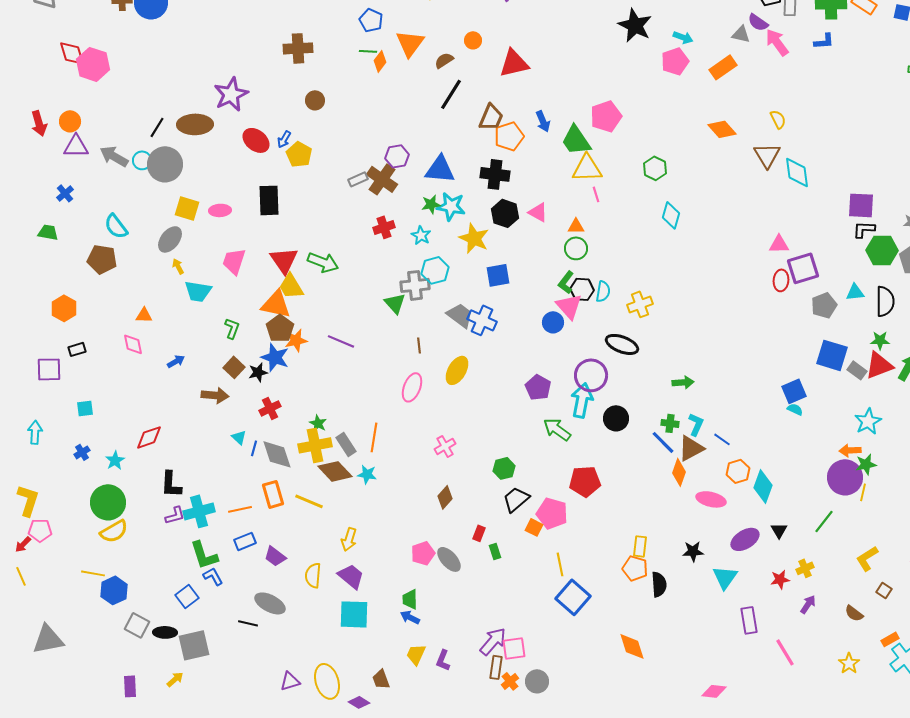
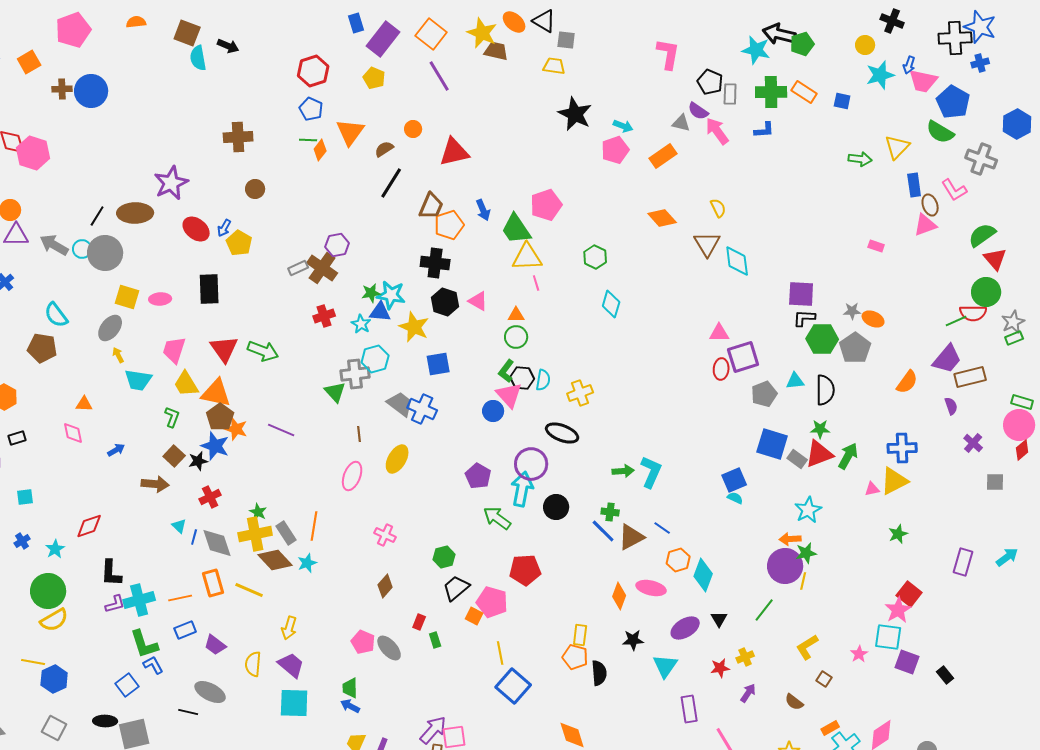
blue triangle: (440, 169) -> (380, 312), moved, size x0.7
yellow trapezoid: (291, 286) -> (186, 384), moved
orange star: (296, 340) -> (236, 429), turned 30
cyan L-shape: (696, 424) -> (651, 472), moved, size x1.4
pink cross: (445, 446) -> (385, 535), turned -35
orange diamond: (679, 472) -> (619, 596), moved
cyan star: (367, 474) -> (307, 563), turned -30
pink pentagon: (423, 553) -> (363, 642), turned -30
gray square: (137, 625) -> (54, 728), moved

